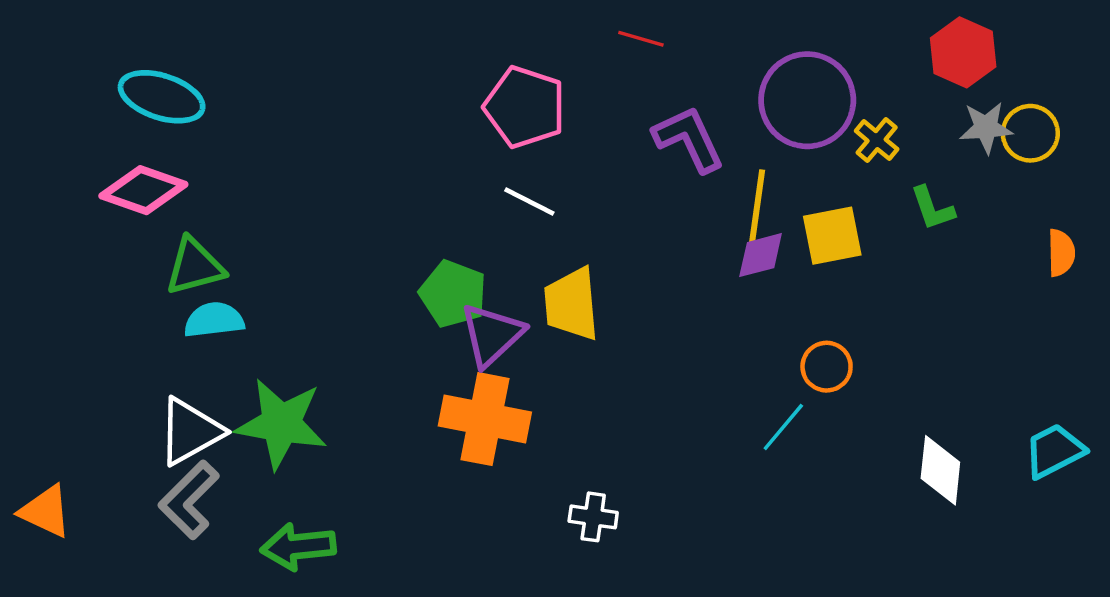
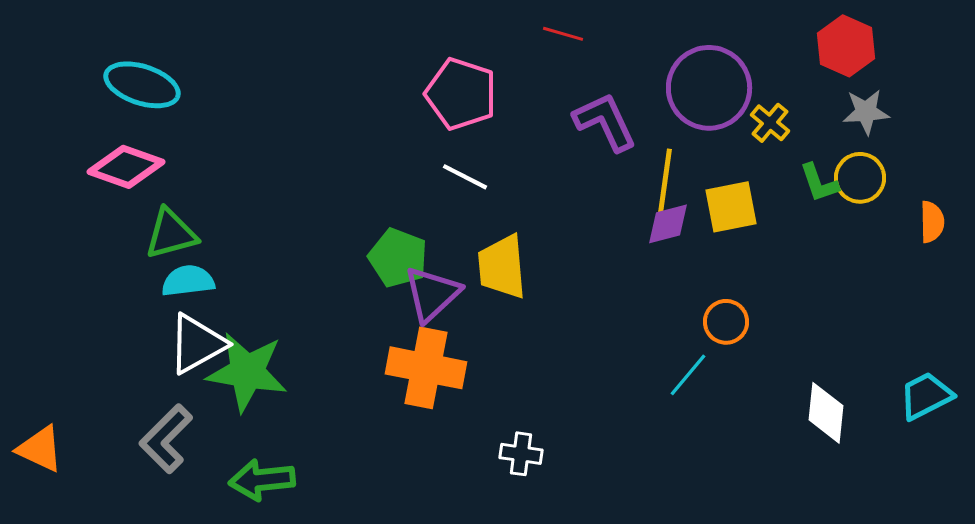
yellow circle: (1030, 133) -> (860, 178), moved
white triangle: (190, 432) -> (197, 344), moved

